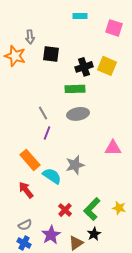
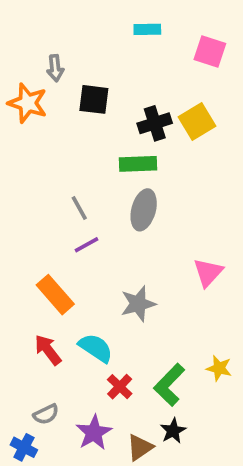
yellow square: (107, 66) -> (197, 122), turned 36
gray ellipse: (78, 114) -> (144, 210), turned -65
purple line: (47, 133) -> (87, 245), turned 40
pink triangle: (113, 148) -> (208, 272), turned -48
cyan semicircle: (52, 176) -> (96, 348), moved
yellow star: (119, 208) -> (219, 368), moved
blue cross: (24, 243) -> (24, 447), moved

